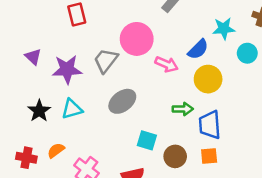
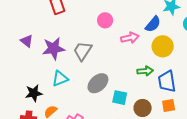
pink circle: (137, 39) -> (105, 20), size x0.6
gray trapezoid: (106, 60) -> (83, 51), moved
pink arrow: (167, 64) -> (130, 38), turned -30
gray ellipse: (122, 101) -> (98, 83), moved
black star: (39, 111) -> (34, 93), moved, turned 30

